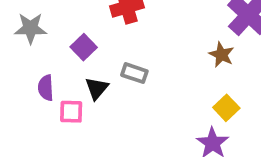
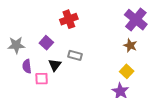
gray star: (31, 28) -> (16, 45), moved
brown star: (221, 55) -> (130, 45), moved

